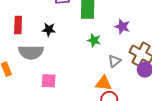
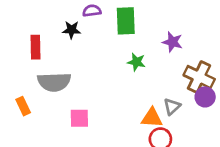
black star: (49, 30) -> (72, 30), moved
gray triangle: (114, 61) -> (172, 107), moved

